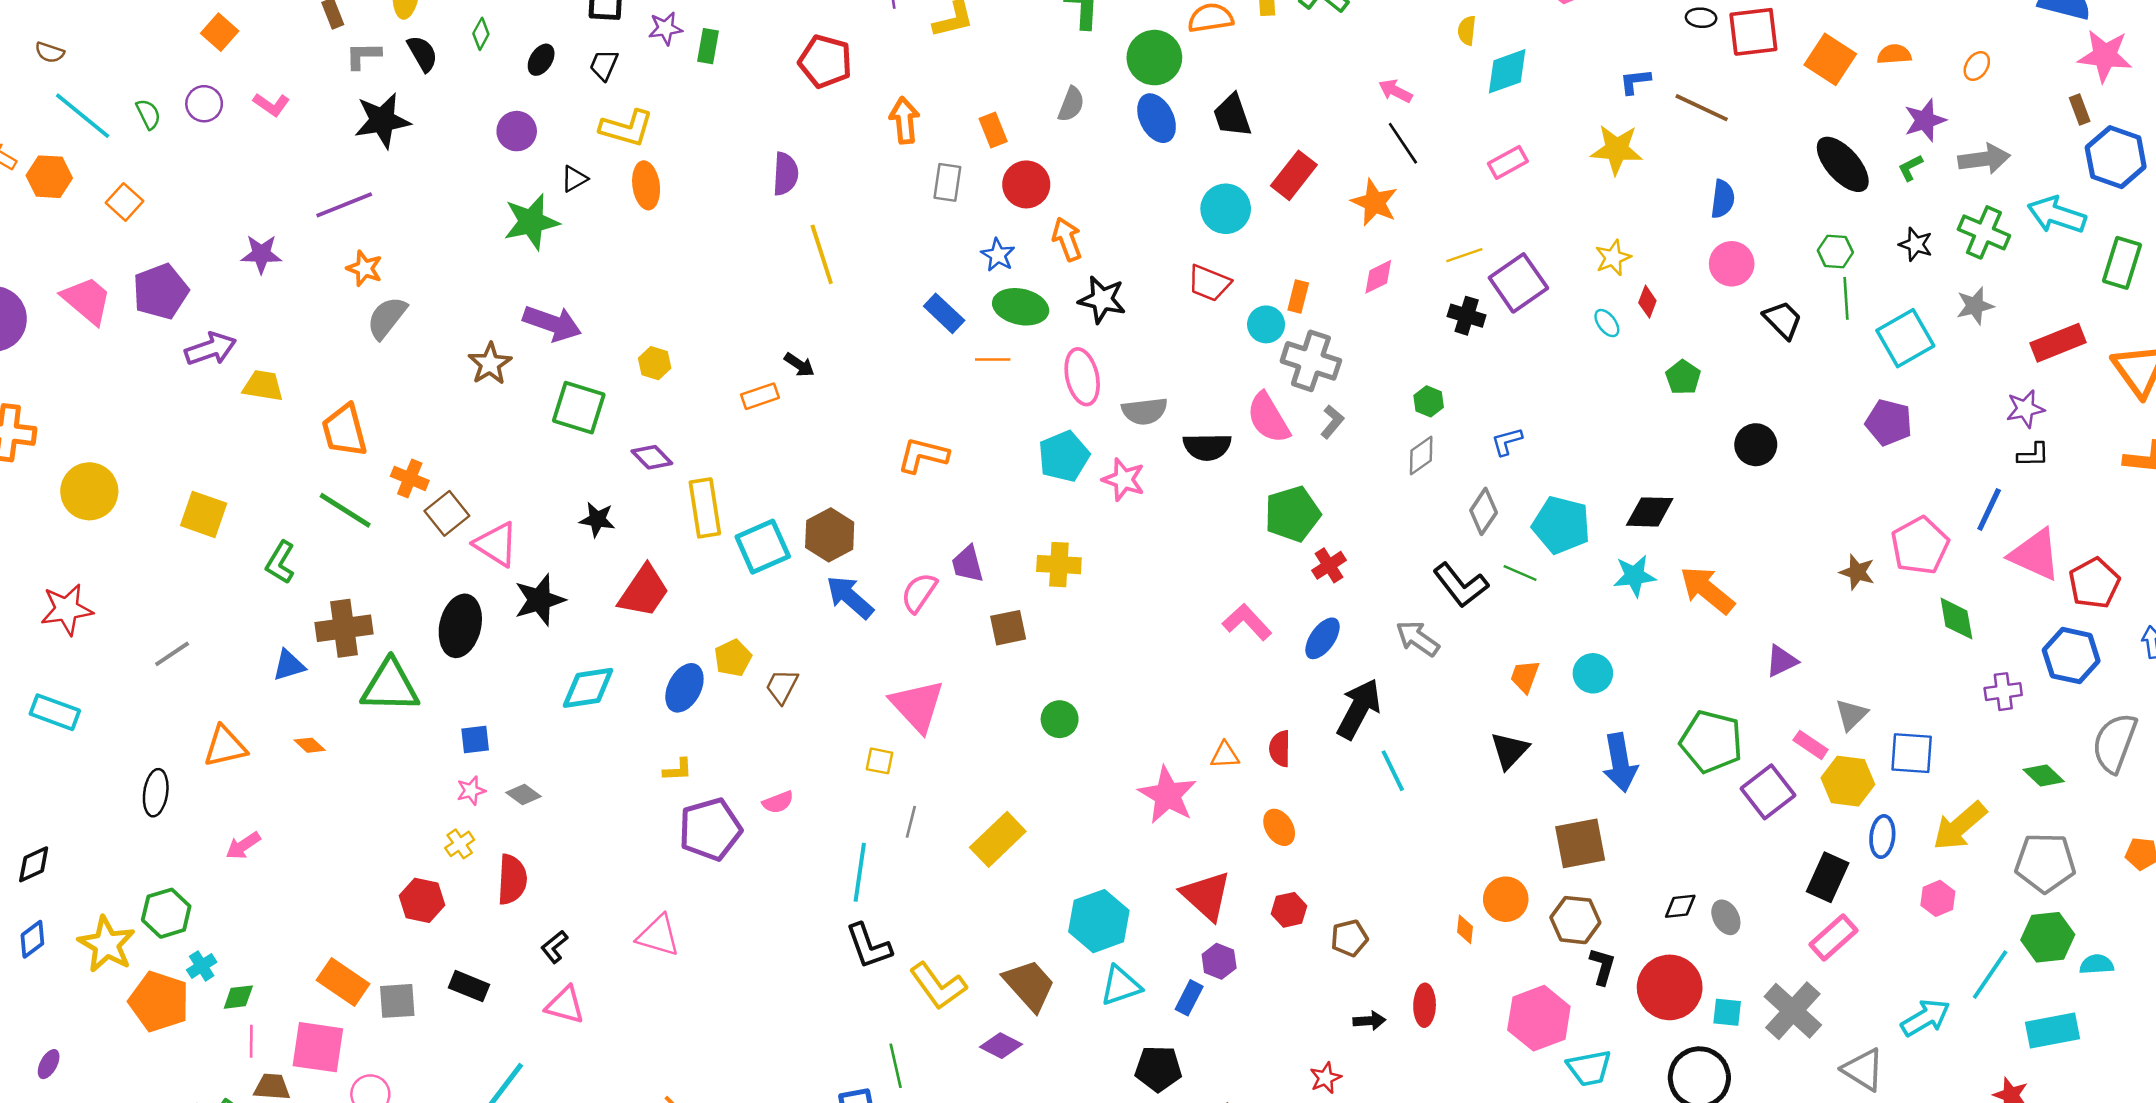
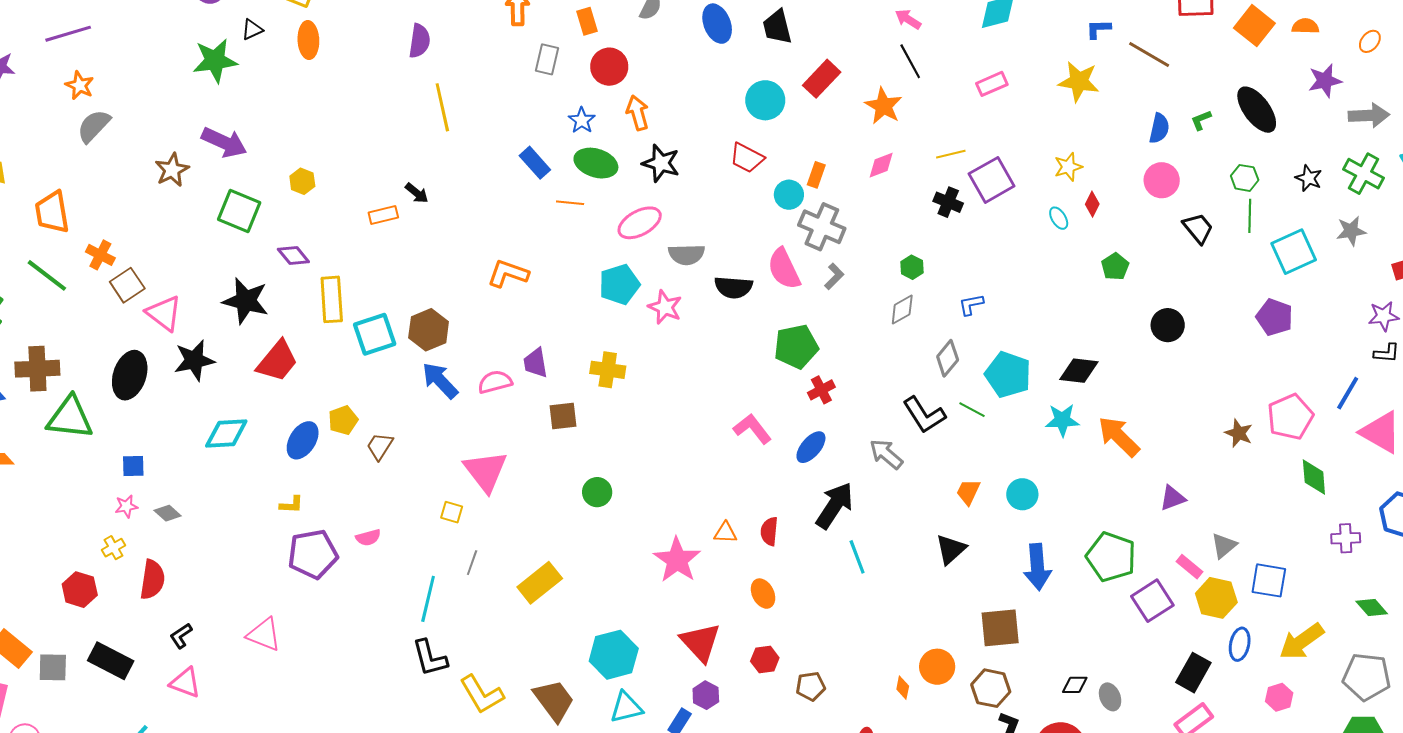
green L-shape: (1910, 168) -> (1201, 120), moved
pink ellipse: (1082, 377) -> (640, 223), turned 69
black star: (597, 520) -> (246, 301), size x1.6
pink semicircle: (919, 593) -> (495, 382), turned 36
black rectangle: (469, 986) -> (111, 661), size x1.4

